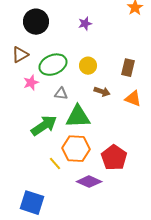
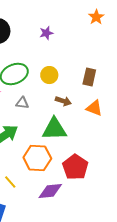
green triangle: (78, 117) -> (54, 129), moved
yellow line: (55, 164) -> (10, 182), moved
purple diamond: (89, 182) -> (50, 191), turned -30

